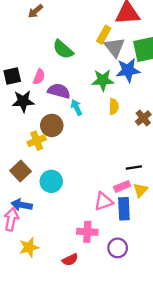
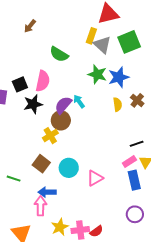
blue star: (128, 70) -> (119, 77), moved
pink semicircle: (39, 77) -> (43, 81), size x1.5
green star: (103, 80) -> (97, 74), turned 30
purple semicircle: (59, 91) -> (63, 105), moved, turned -54
yellow semicircle: (114, 107) -> (117, 104), moved
pink triangle: (103, 201) -> (95, 178), moved
pink cross: (87, 232) -> (80, 230), moved

